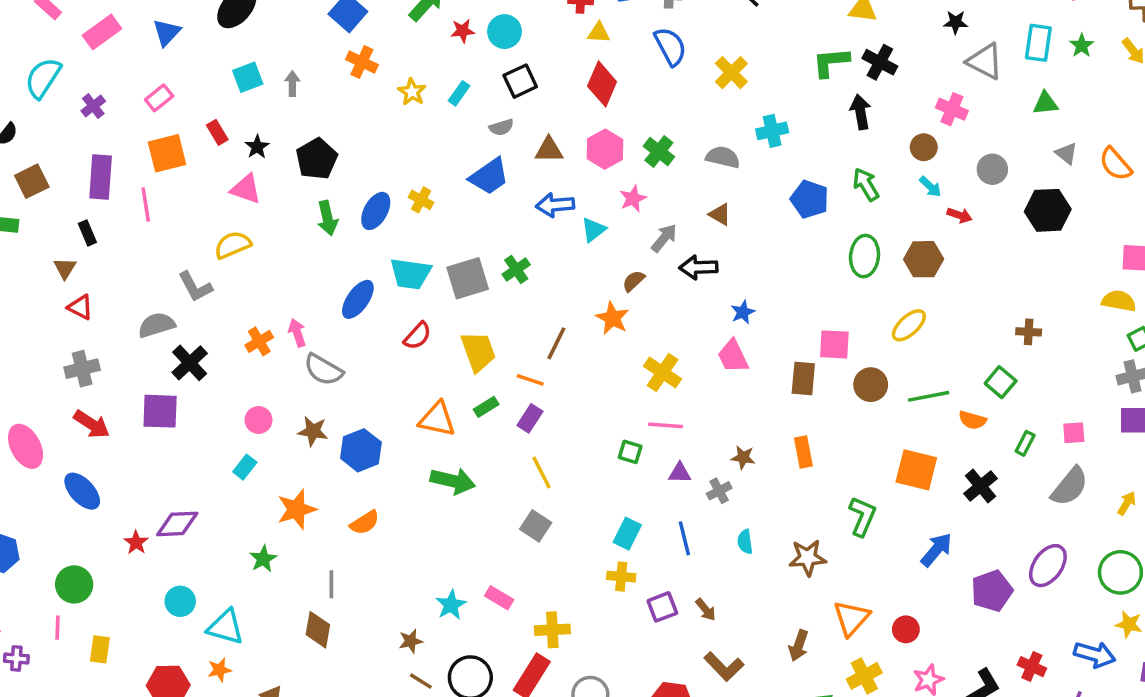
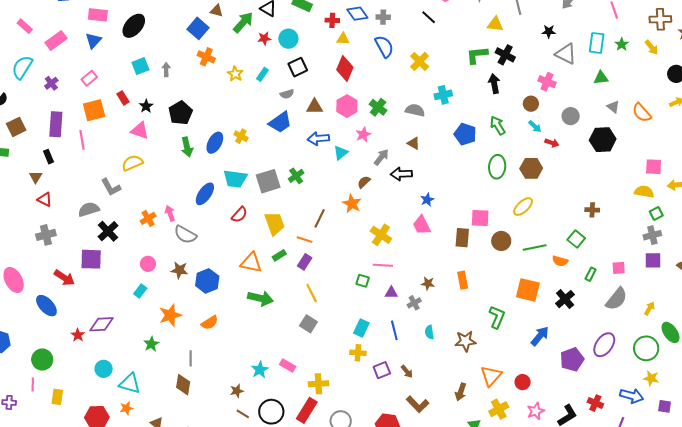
red arrow: (92, 424) -> (64, 278), moved

